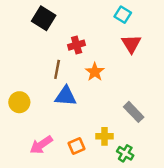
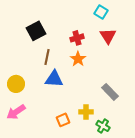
black square: (44, 18) -> (36, 31), moved, turned 30
red cross: (77, 45) -> (77, 38), moved
pink arrow: (41, 145) -> (16, 112), moved

